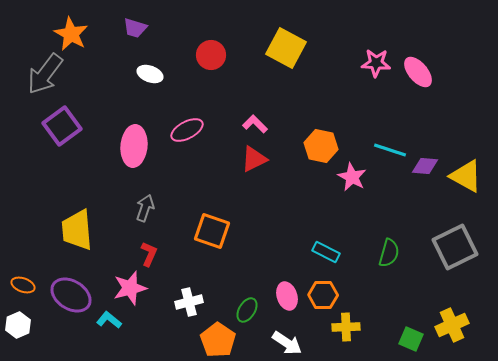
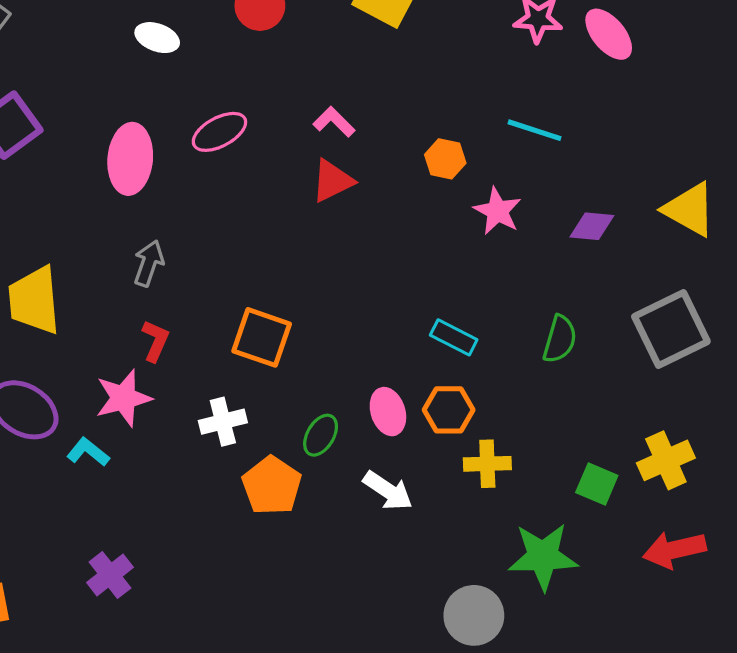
orange hexagon: (321, 146) -> (445, 159), size x0.7
cyan line: (390, 150) -> (535, 130), moved
purple diamond: (425, 166) -> (592, 226), moved
orange square: (212, 231) -> (262, 337), moved

